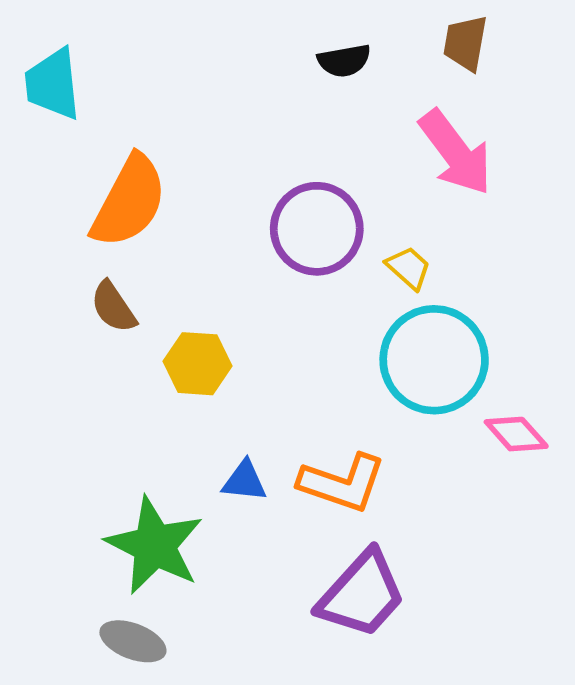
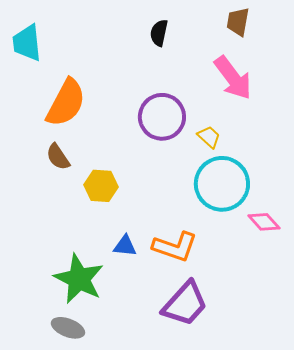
black semicircle: (344, 61) -> (159, 33), moved, turned 112

